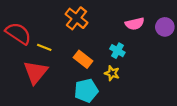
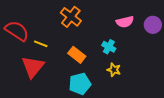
yellow star: (112, 73) -> (114, 70), moved

